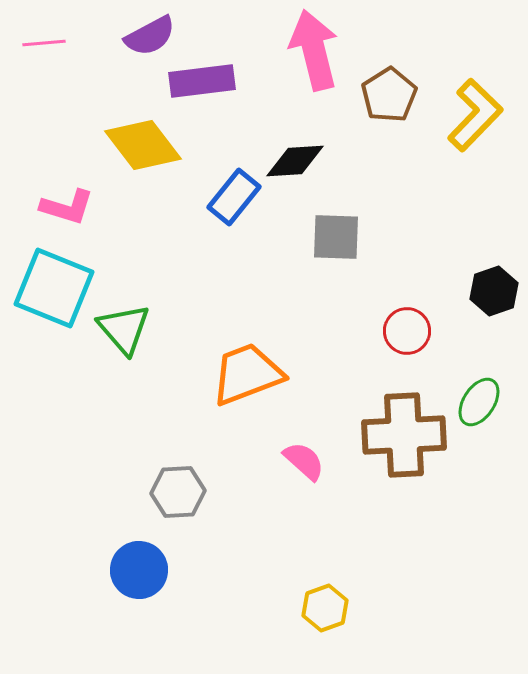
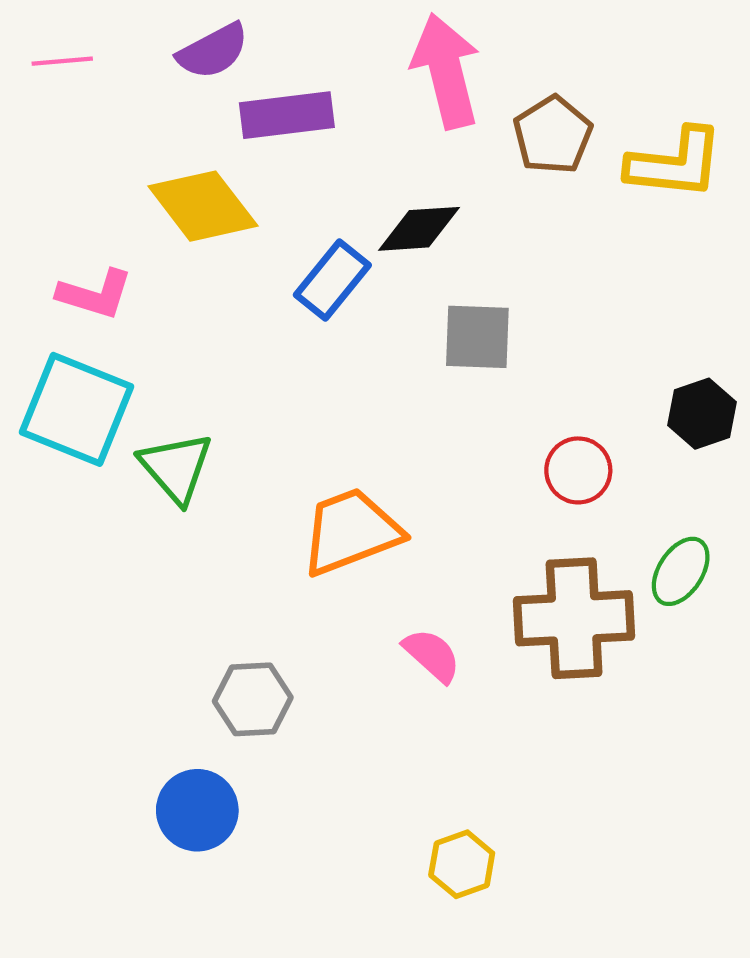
yellow L-shape: (475, 115) -> (675, 163), turned 52

